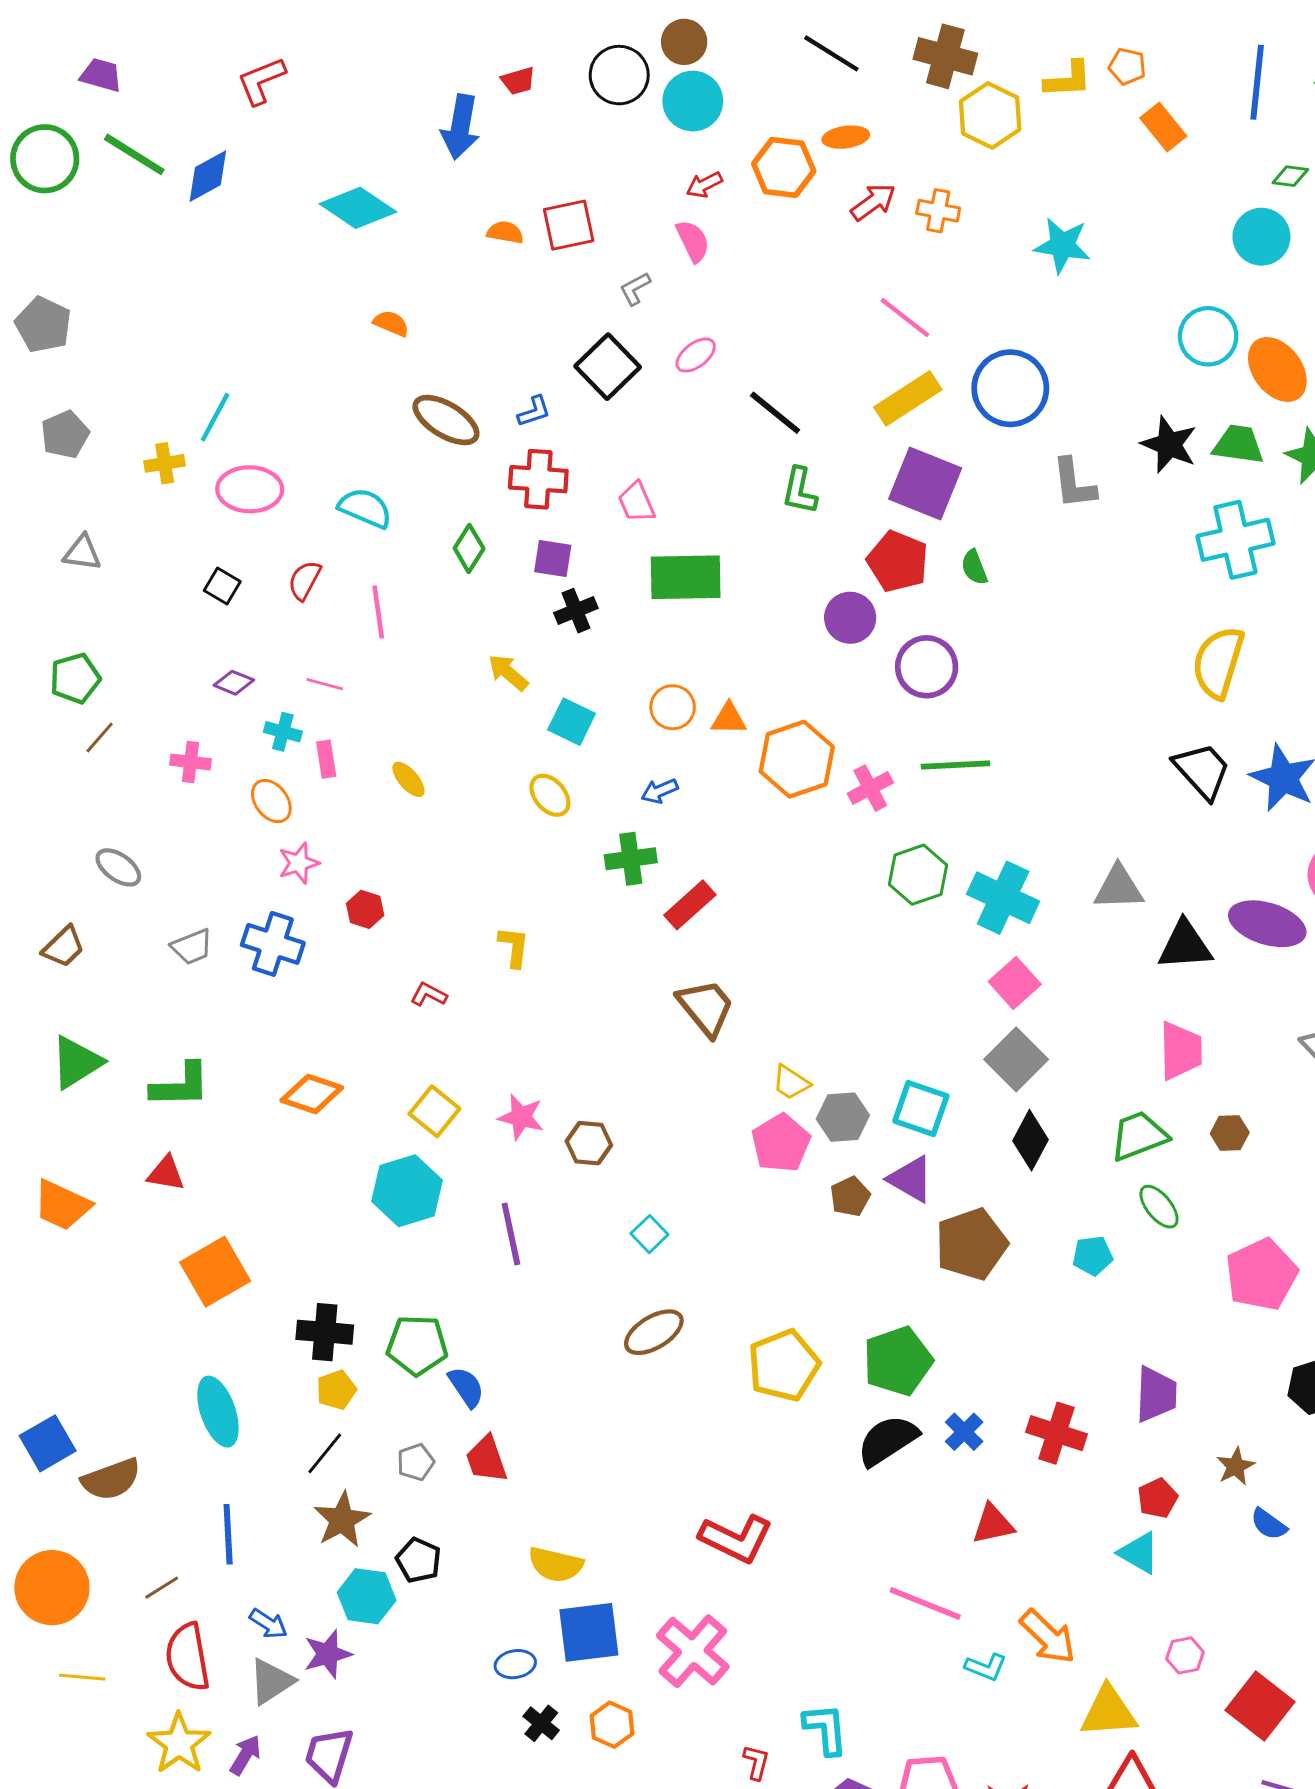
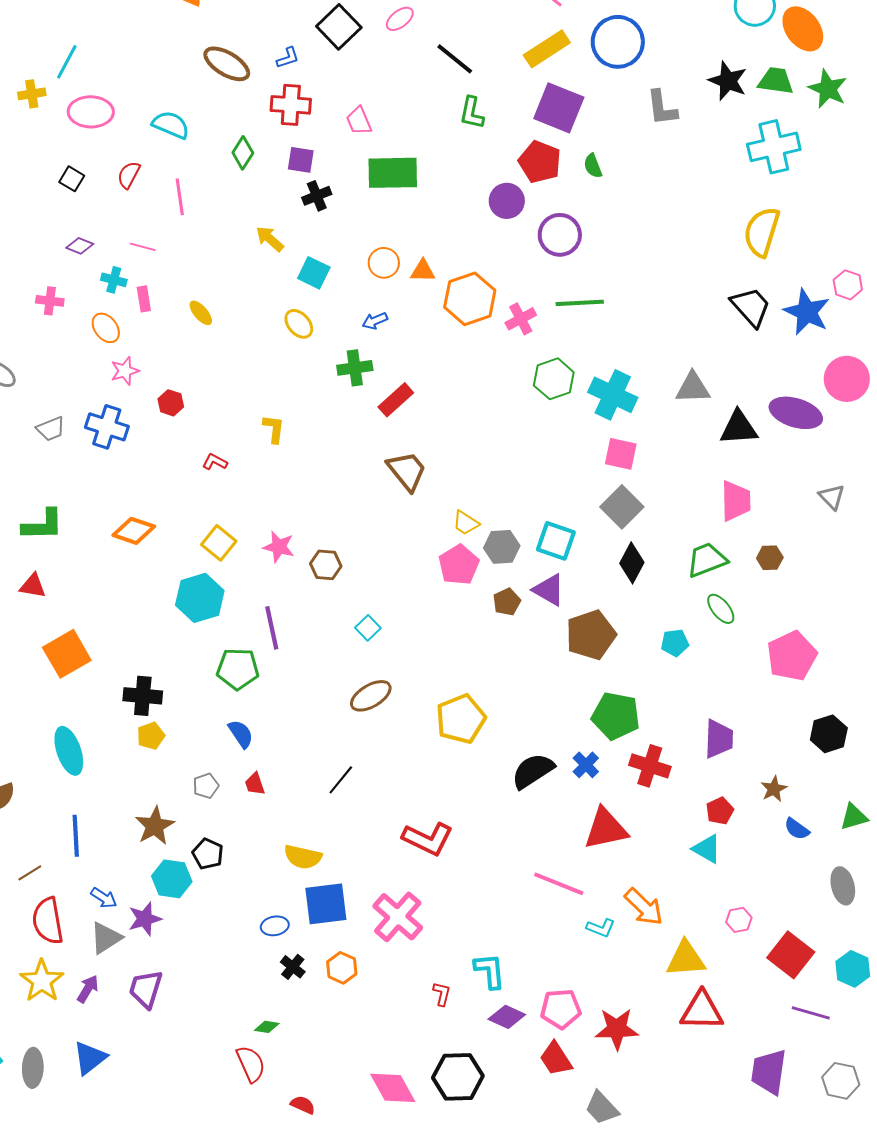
pink square: (1015, 983) -> (621, 454), turned -36
green pentagon: (417, 1345) -> (238, 669), moved
green pentagon: (898, 1361) -> (616, 716), moved, turned 30
black line: (325, 1453) -> (341, 780), moved
red trapezoid: (486, 1459) -> (255, 784), size x0.7
red triangle: (993, 1524) -> (606, 829), size x1.5

